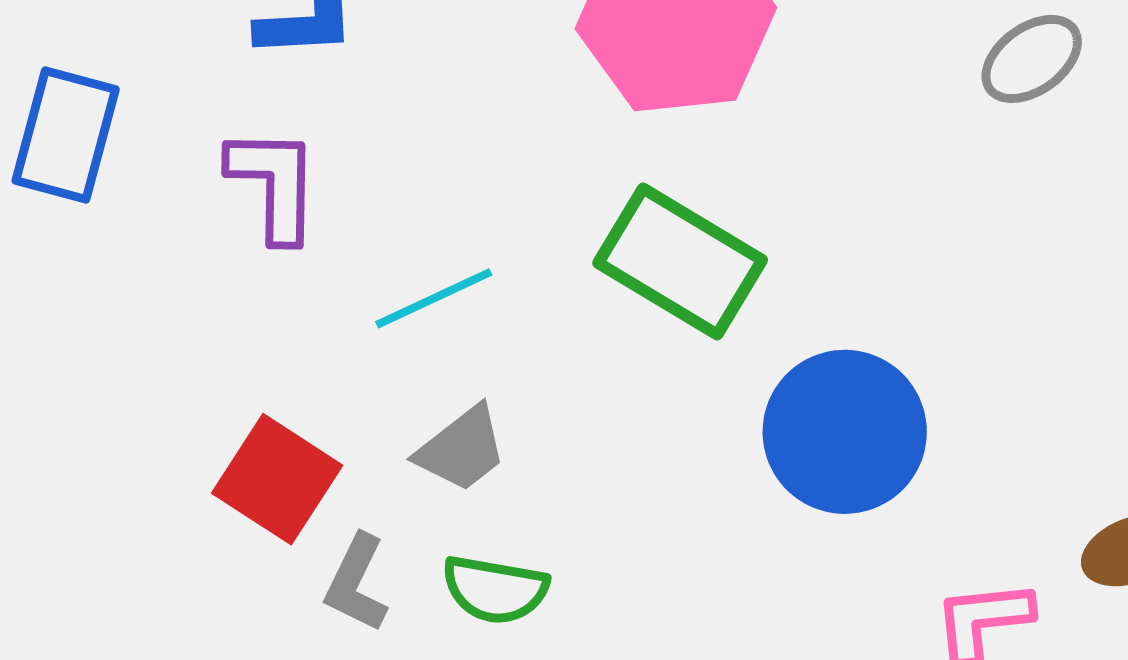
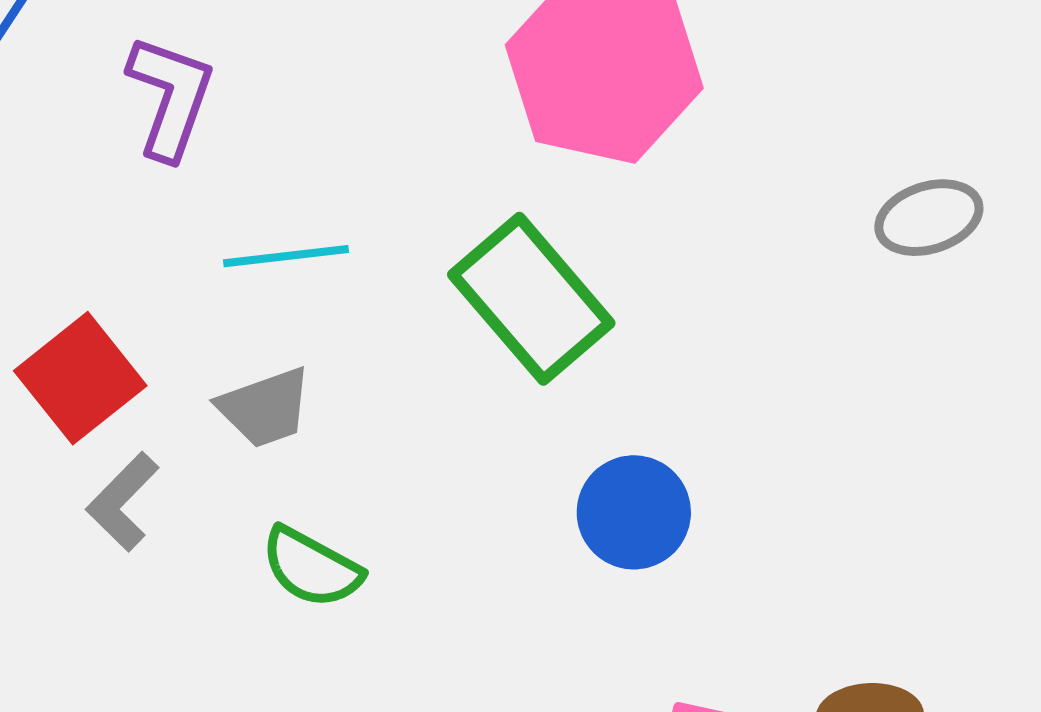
blue circle: (845, 432) -> (634, 512), size x0.7
green semicircle: (495, 589) -> (311, 567), moved

